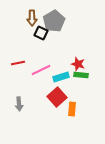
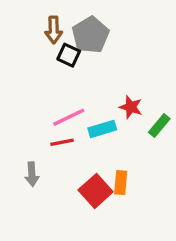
red line: (18, 63) -> (62, 142), moved
green rectangle: (81, 75) -> (159, 126), moved, turned -56
red square: (57, 97) -> (96, 191), moved

